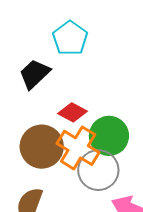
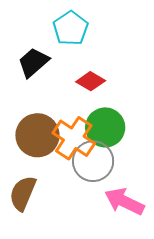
red diamond: (72, 112) -> (91, 81), moved

